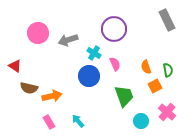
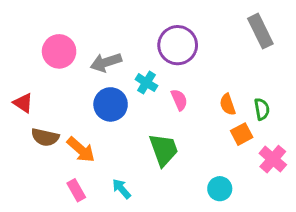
blue circle: (89, 76) -> (111, 104), moved
orange arrow: (52, 96) -> (81, 150), turned 54
green trapezoid: (124, 96) -> (164, 150), moved
pink cross: (167, 112) -> (273, 159), moved

